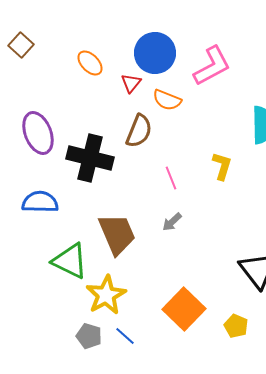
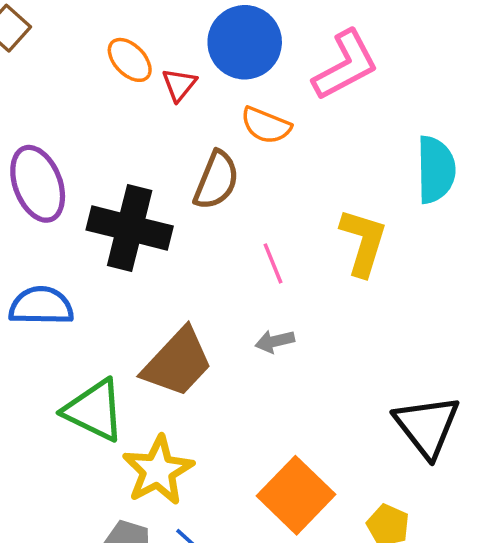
red triangle: (131, 83) -> (179, 85), moved
yellow L-shape: (222, 166) -> (363, 242), size x1.4
gray arrow: (172, 222) -> (275, 341), turned 30
brown trapezoid: (117, 234) -> (177, 363), turned 66

